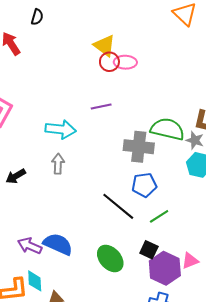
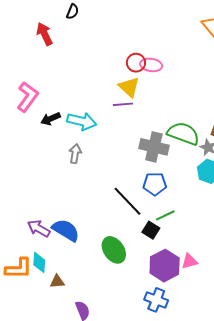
yellow triangle: (105, 46) -> (129, 87), moved
black arrow: (16, 176) -> (51, 119), moved
black square: (149, 250) -> (151, 230), moved

